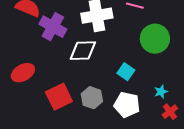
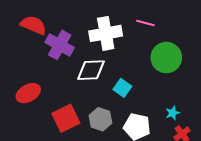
cyan square: (126, 72) -> (122, 88), moved

